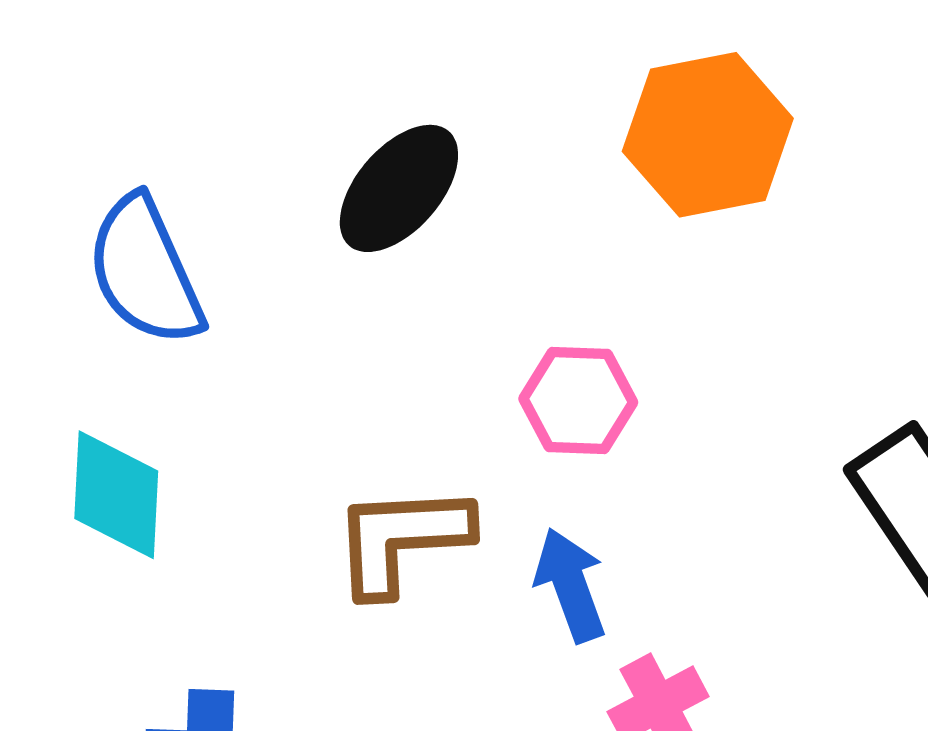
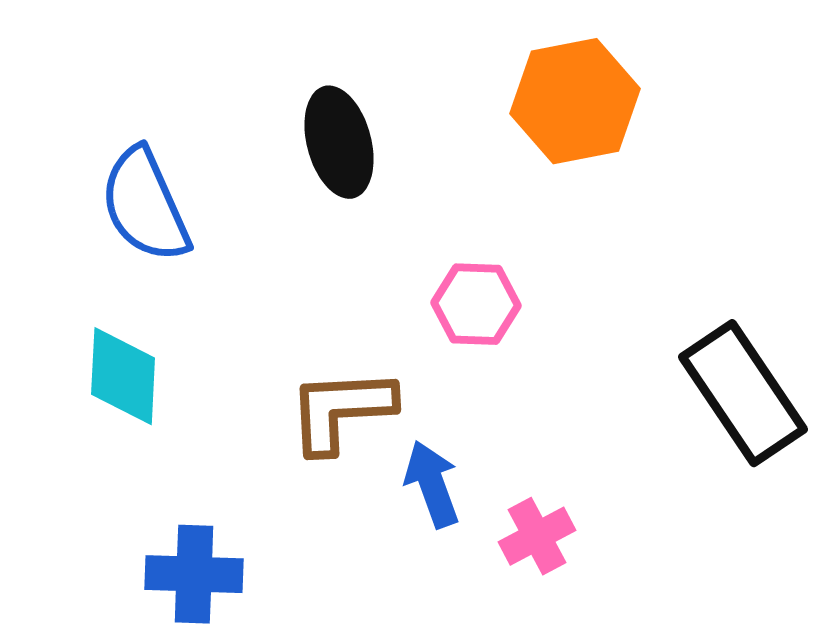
black ellipse: (399, 188) -> (339, 142), turned -56
blue arrow: (570, 585) -> (432, 484), moved

